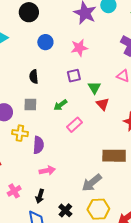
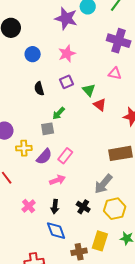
black semicircle: (34, 77) -> (39, 89), moved
gray square: (30, 105) -> (48, 129), moved
pink rectangle: (74, 125) -> (65, 156), moved
purple semicircle: (38, 145) -> (44, 157), turned 48
black cross: (65, 210) -> (83, 207), moved

